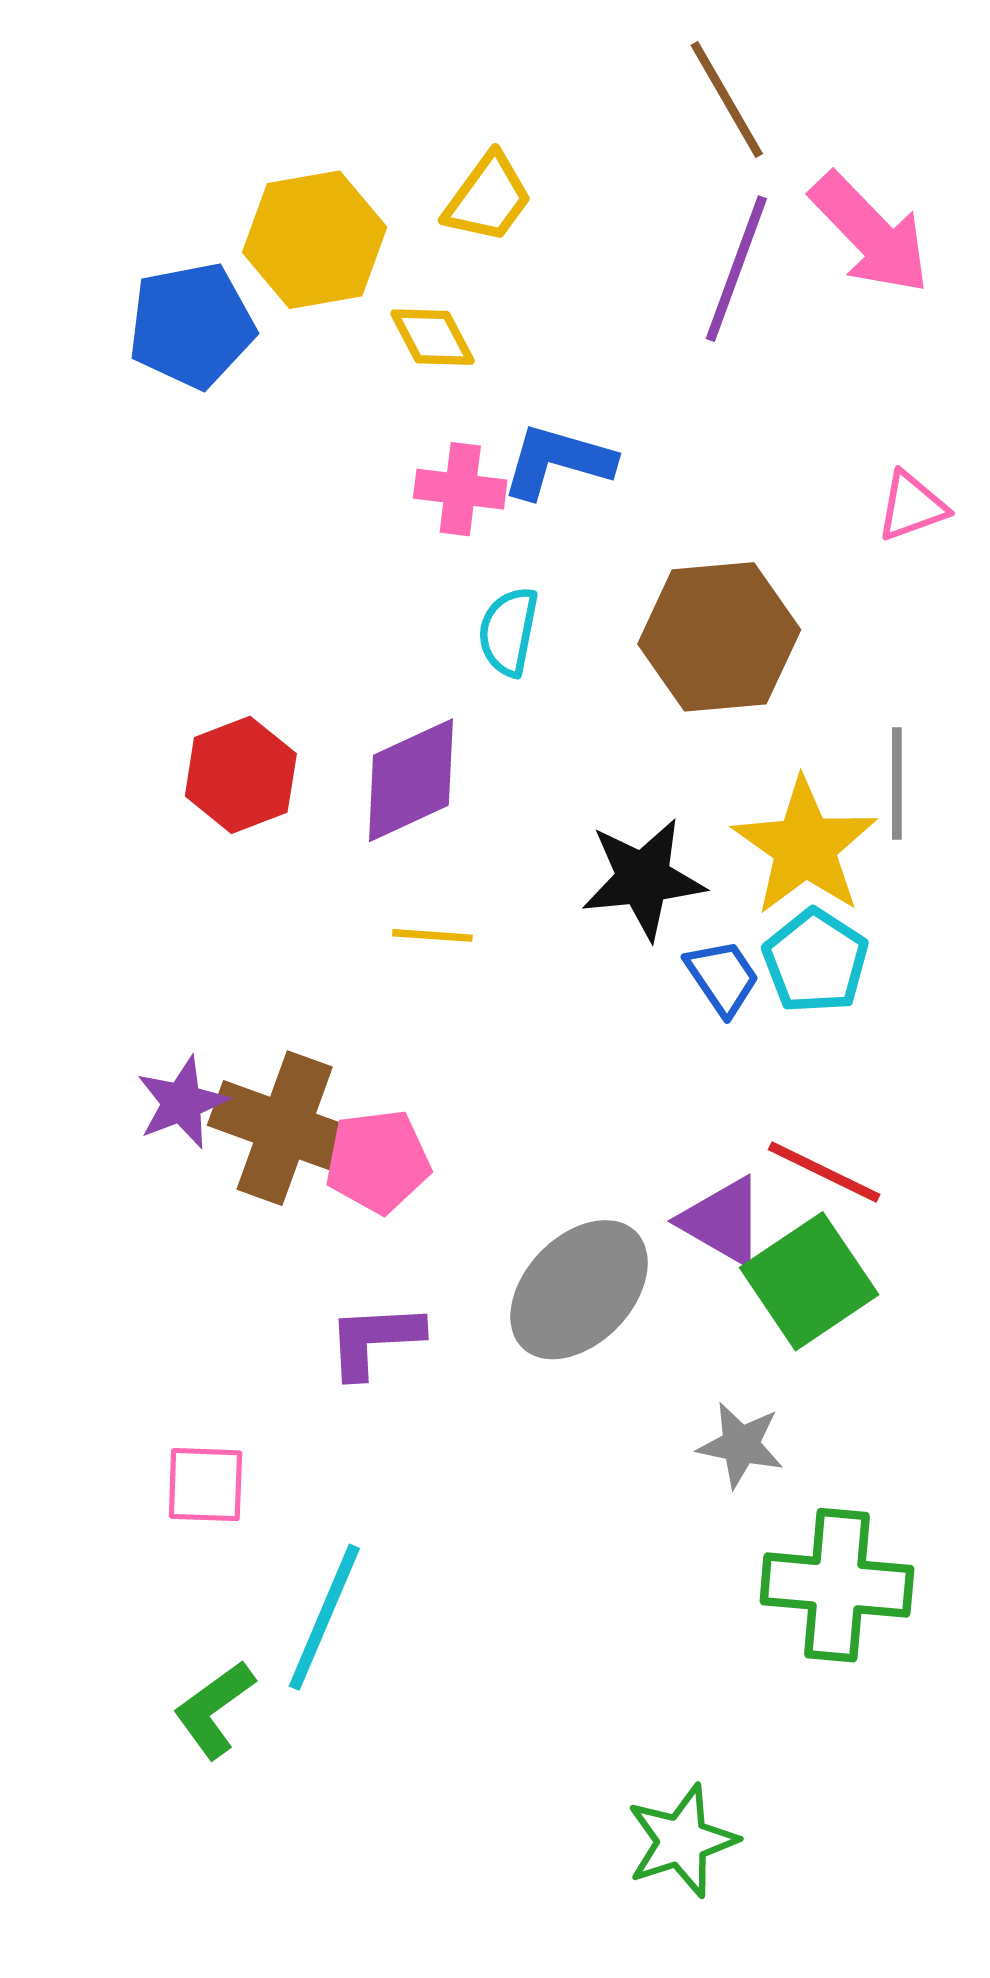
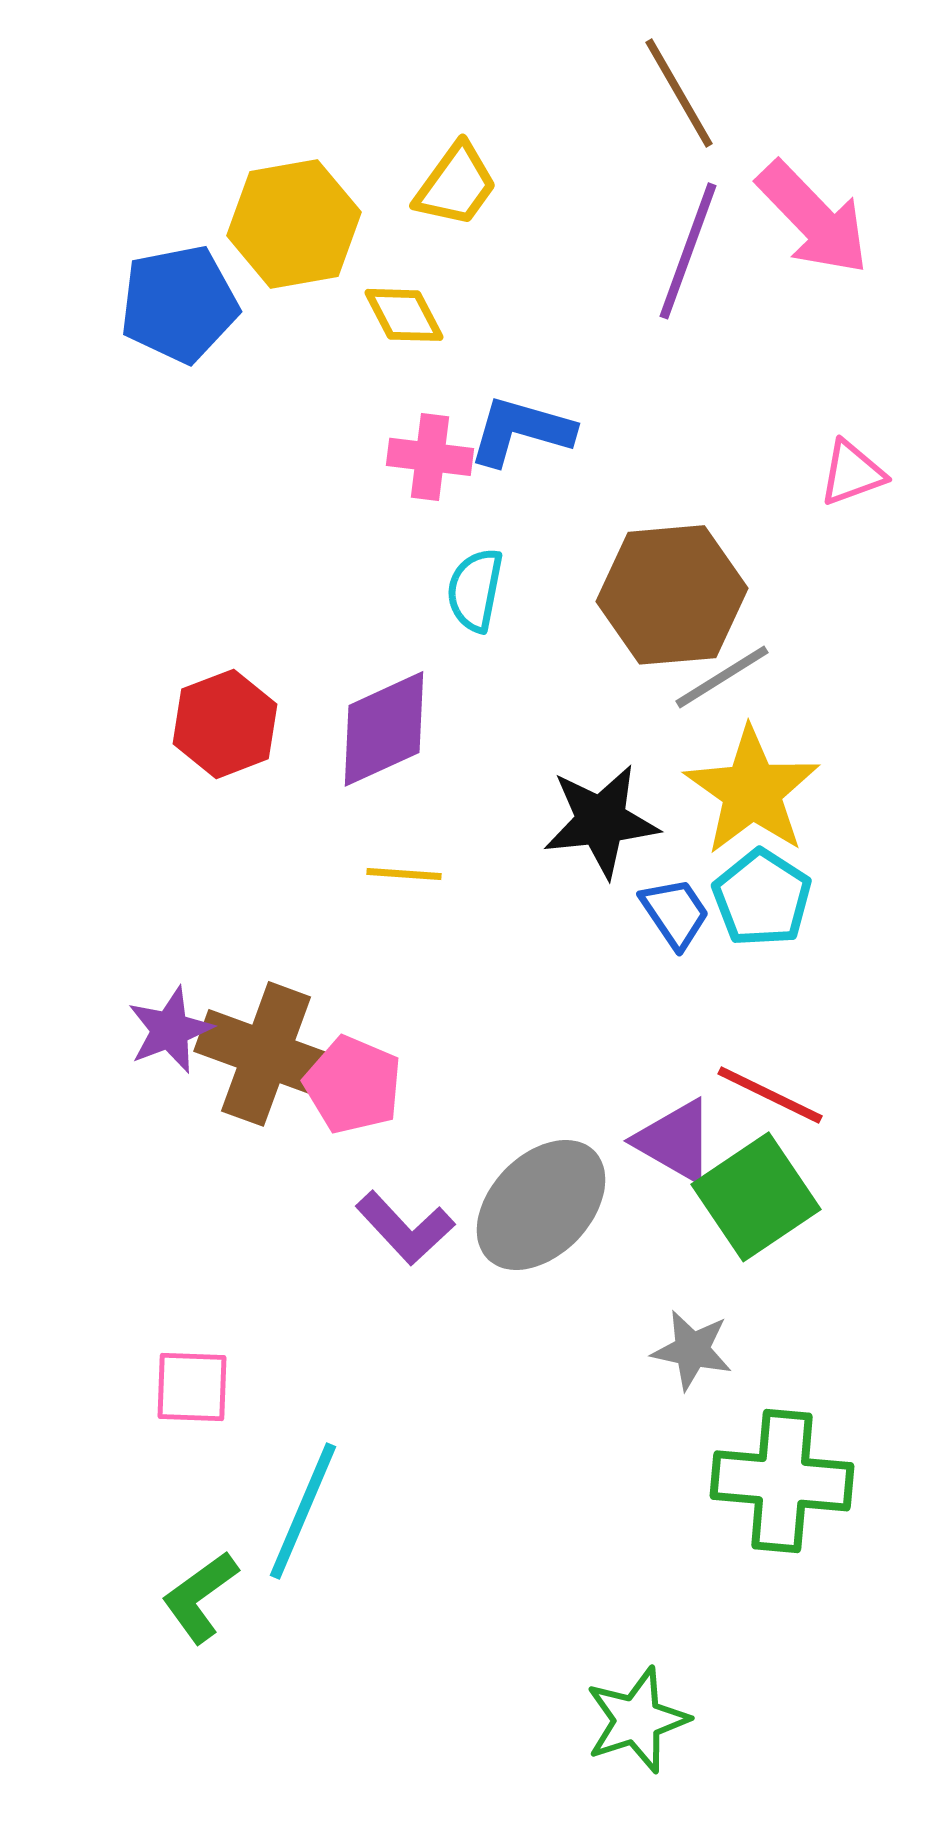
gray line: (897, 783) -> (722, 677), moved, turned 58
pink pentagon: (378, 1161) -> (353, 1085), turned 30
purple L-shape: (375, 1340) -> (405, 1228), moved, turned -130

